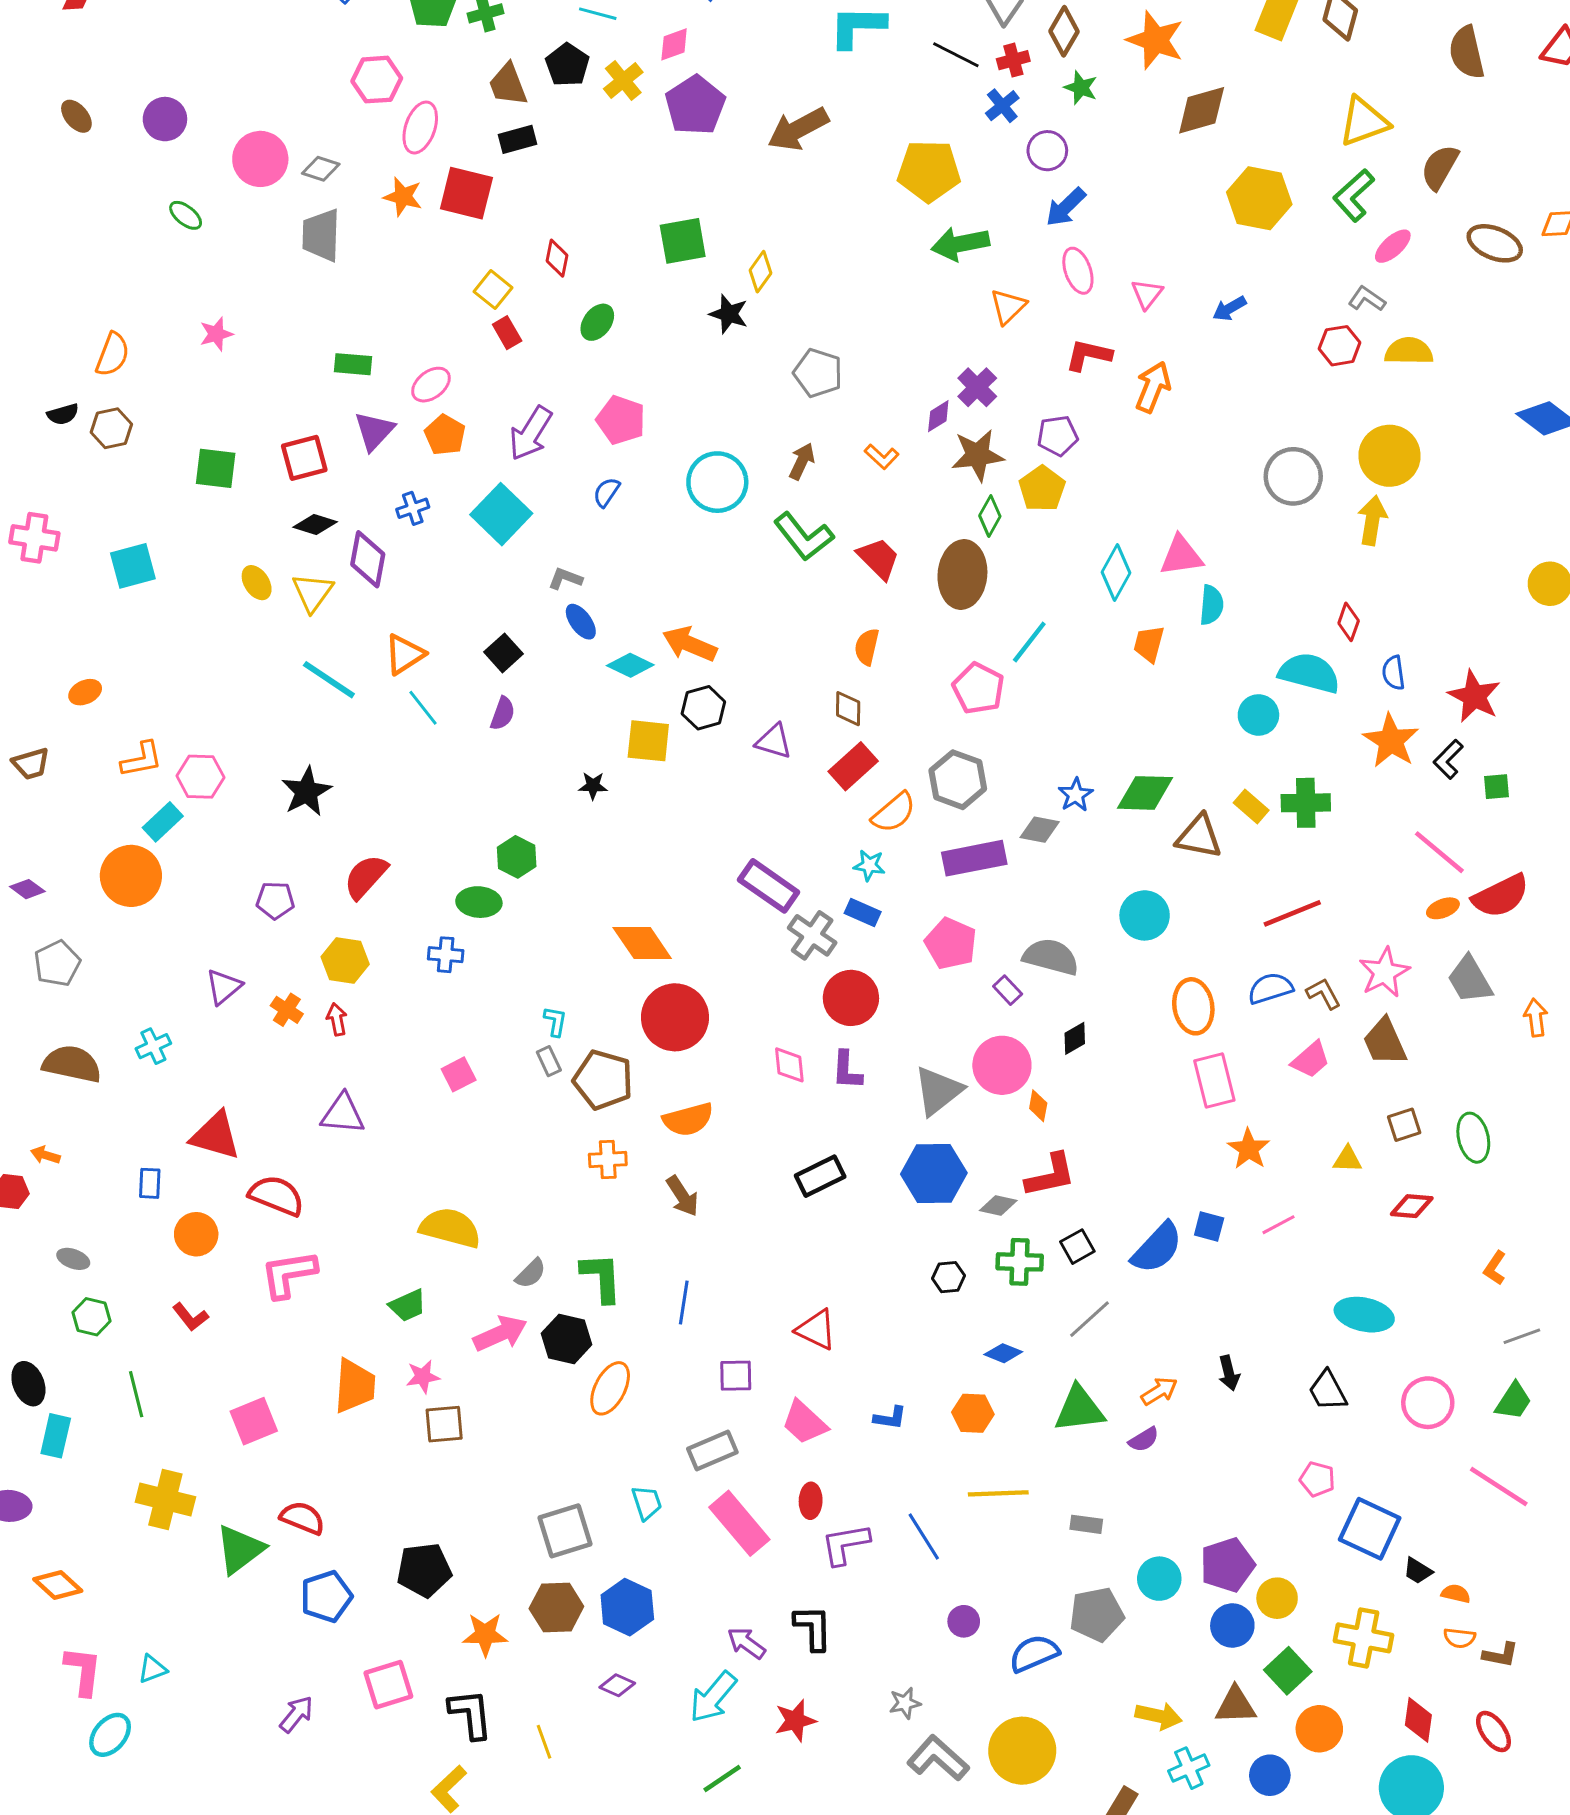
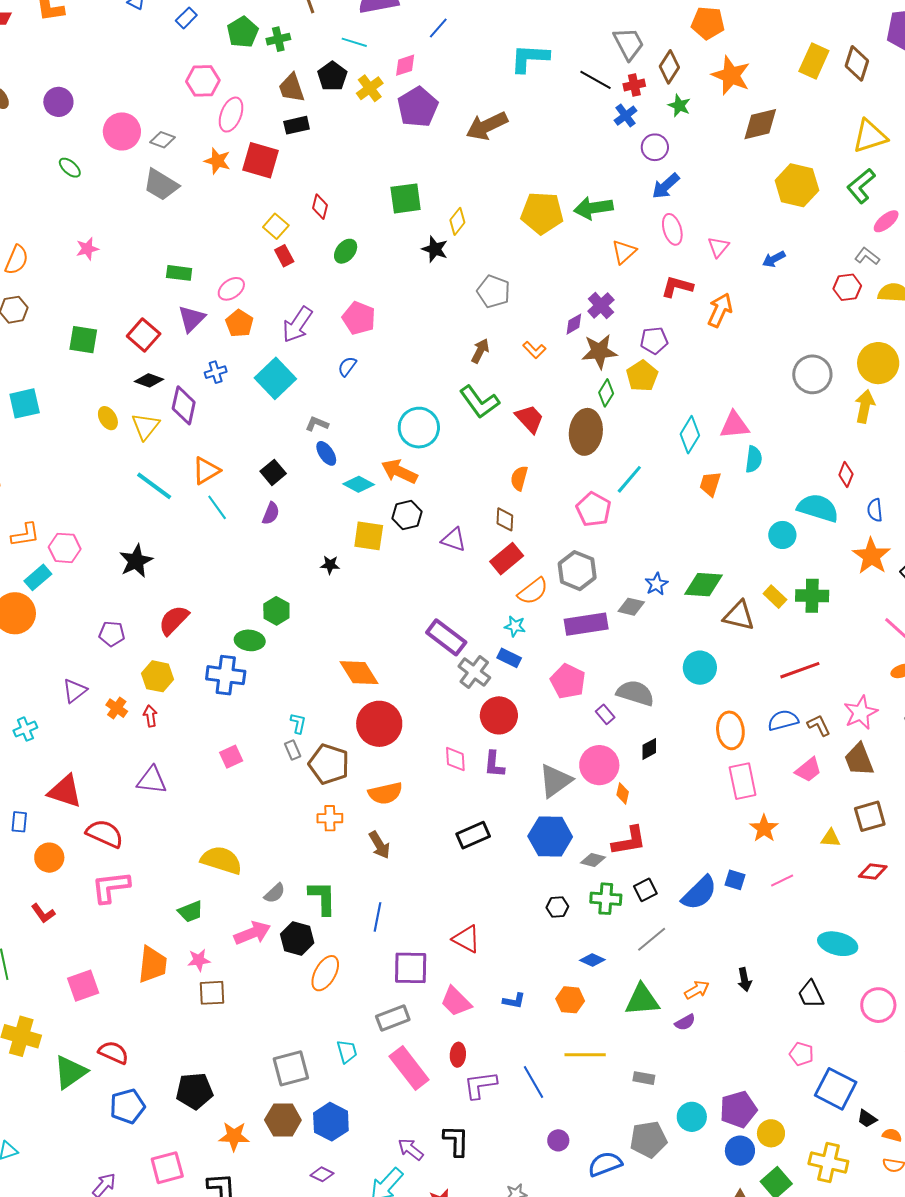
yellow pentagon: (929, 171) -> (542, 213), moved
gray trapezoid: (321, 235) -> (161, 185), turned -63
red square: (304, 458) -> (144, 335), turned -36
cyan circle: (717, 482) -> (419, 428), moved
blue cross: (446, 955) -> (226, 675), size x1.6
brown square: (1404, 1125) -> (870, 816), size x1.4
purple square: (736, 1376) -> (411, 968), size x1.5

